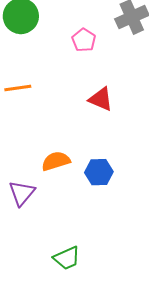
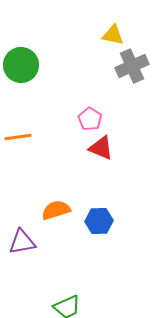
pink pentagon: (84, 40) -> (90, 119), moved
purple triangle: (22, 193) -> (22, 242), turned 40

